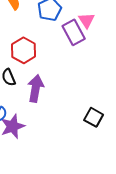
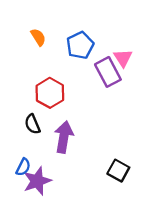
black square: (94, 117) -> (118, 171), moved

